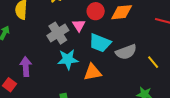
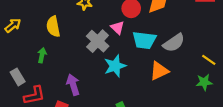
yellow line: (153, 62) -> (209, 60), moved
orange triangle: (93, 72) -> (159, 71), moved

